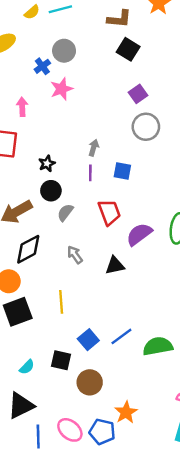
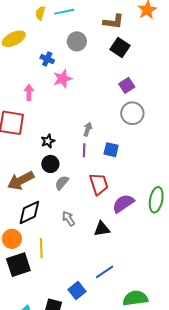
yellow semicircle: (32, 12) -> (40, 13), turned 144
gray circle: (64, 51) -> (77, 41), moved
blue cross: (42, 66) -> (47, 59), turned -32
yellow line: (61, 302) -> (41, 248), moved
blue line: (121, 336) -> (105, 272), moved

